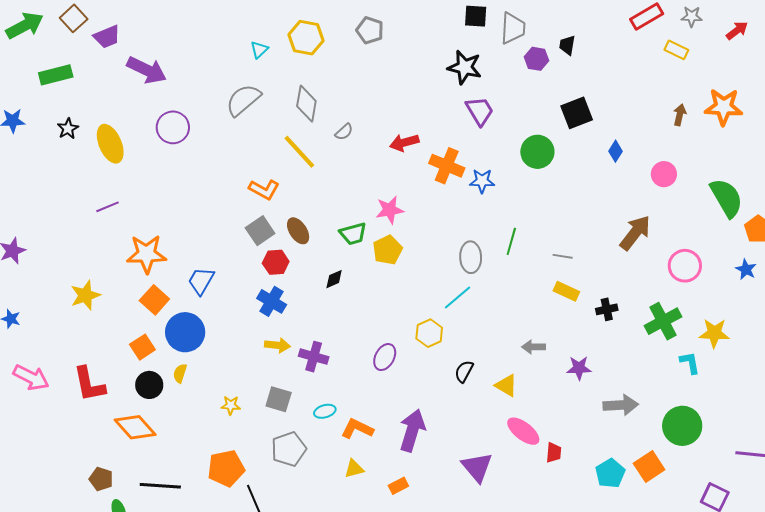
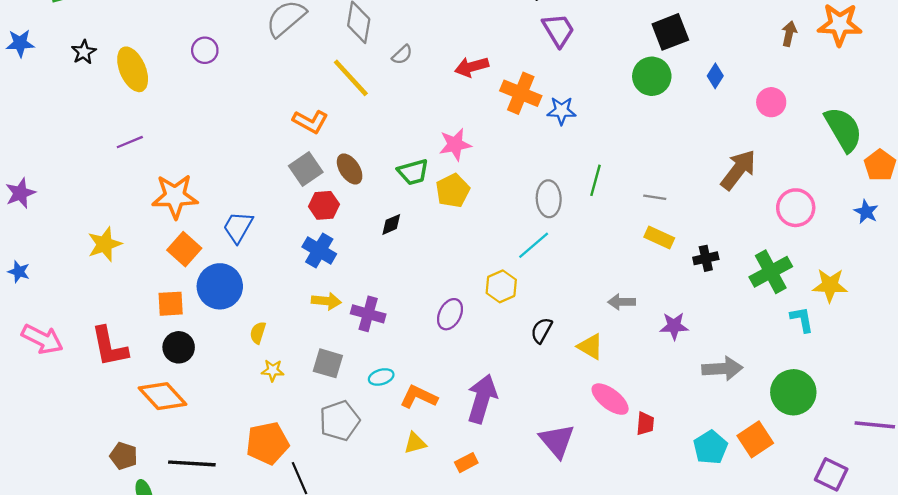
purple circle: (173, 127) -> (205, 50), size x0.7
green circle: (537, 152) -> (652, 76), moved
orange square: (142, 347) -> (171, 304), turned 30
yellow semicircle: (180, 373) -> (258, 333), moved

